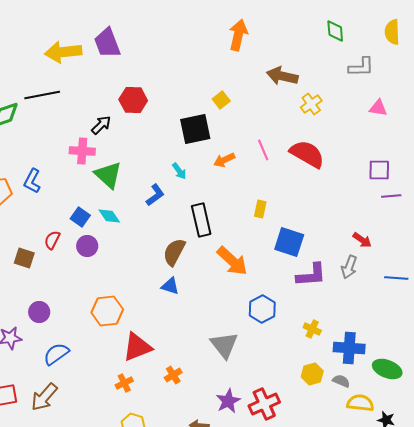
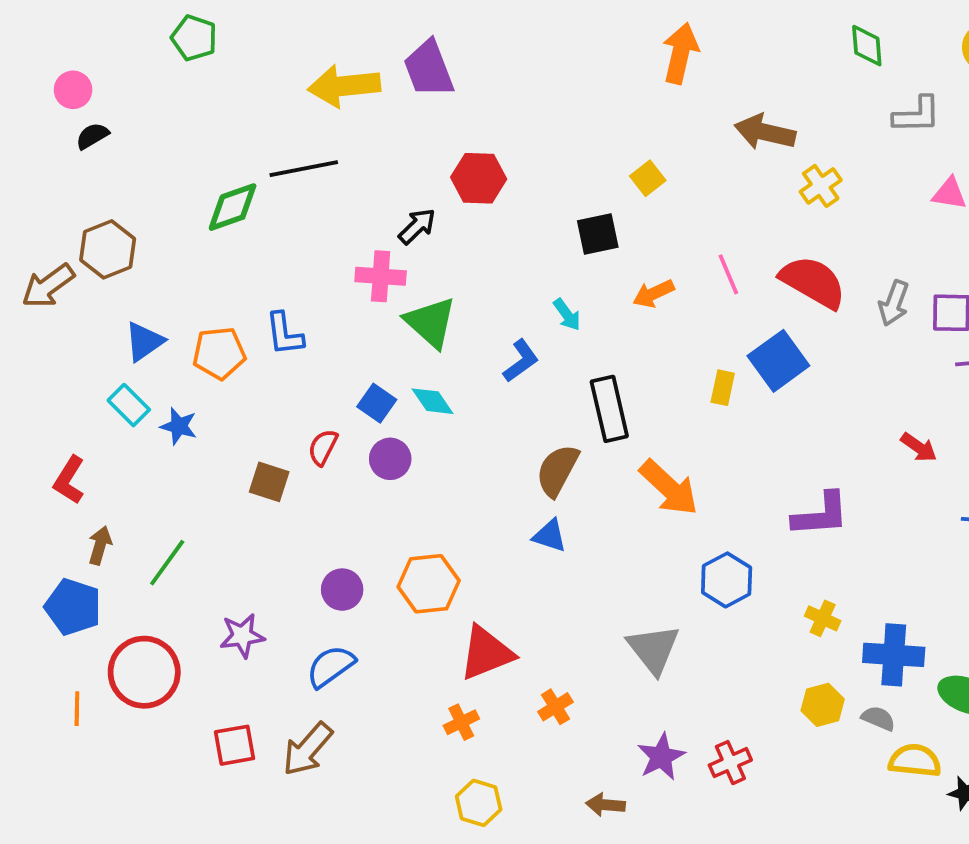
black square: (195, 129) -> (598, 234), size x0.7
blue L-shape: (32, 181) -> (284, 334), turned -35
blue square: (289, 242) -> (778, 361), moved, turned 36
gray arrow: (349, 267) -> (894, 303), moved
purple circle: (39, 312) -> (342, 590), moved
red cross: (264, 404) -> (730, 763), size x0.7

